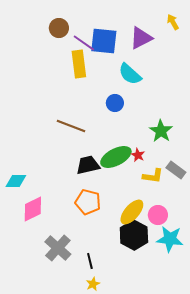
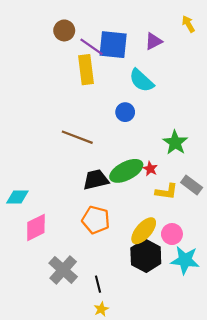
purple triangle: (141, 38) -> (153, 41), size x0.7

